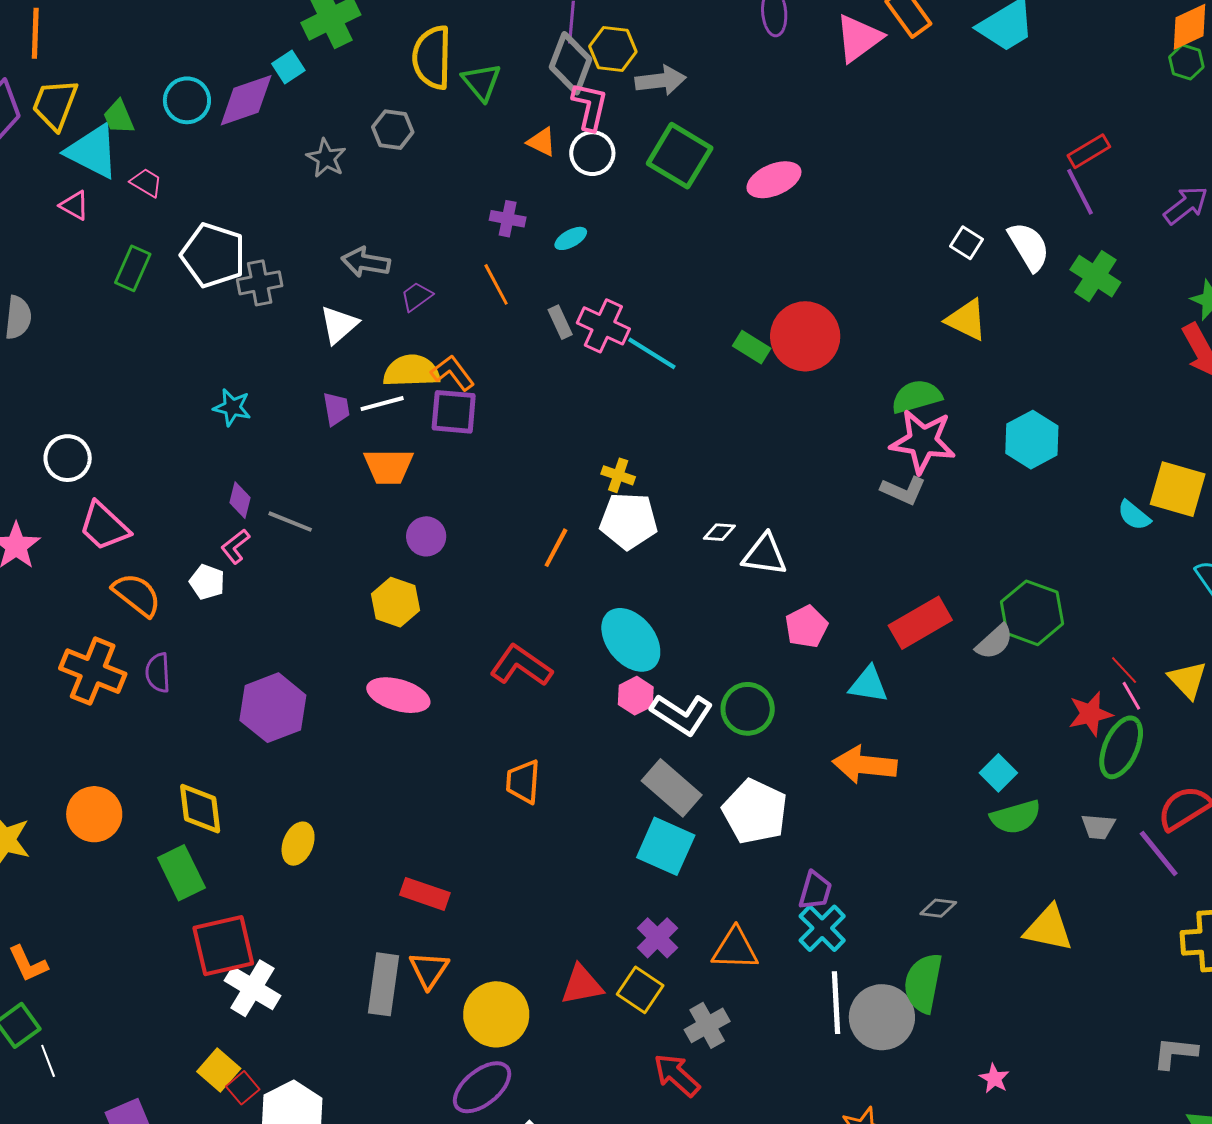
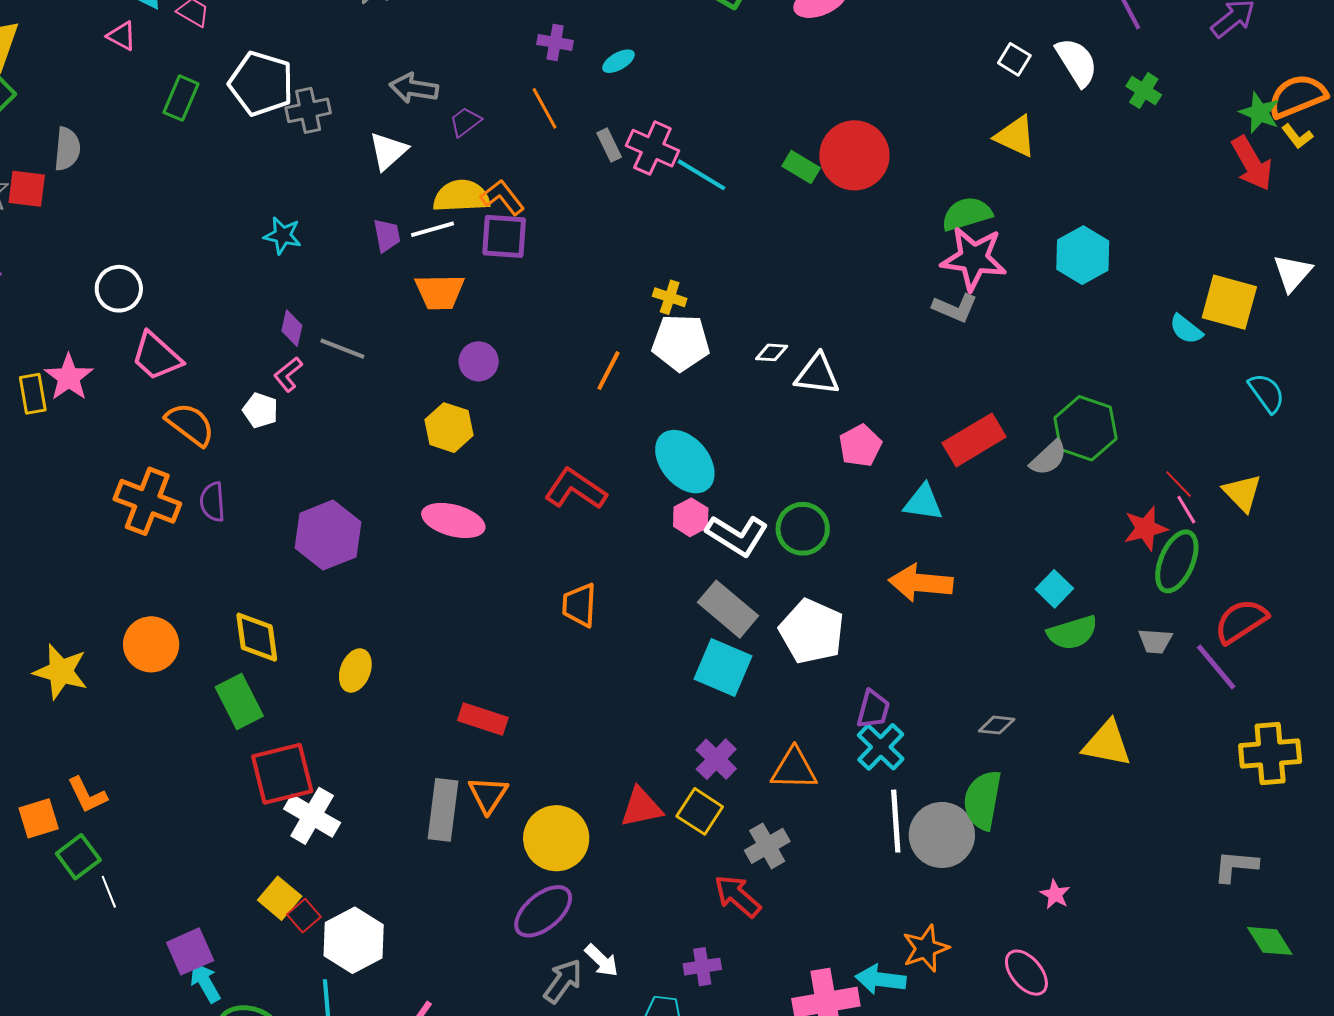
green cross: (1095, 276) -> (1144, 91), size x0.7

